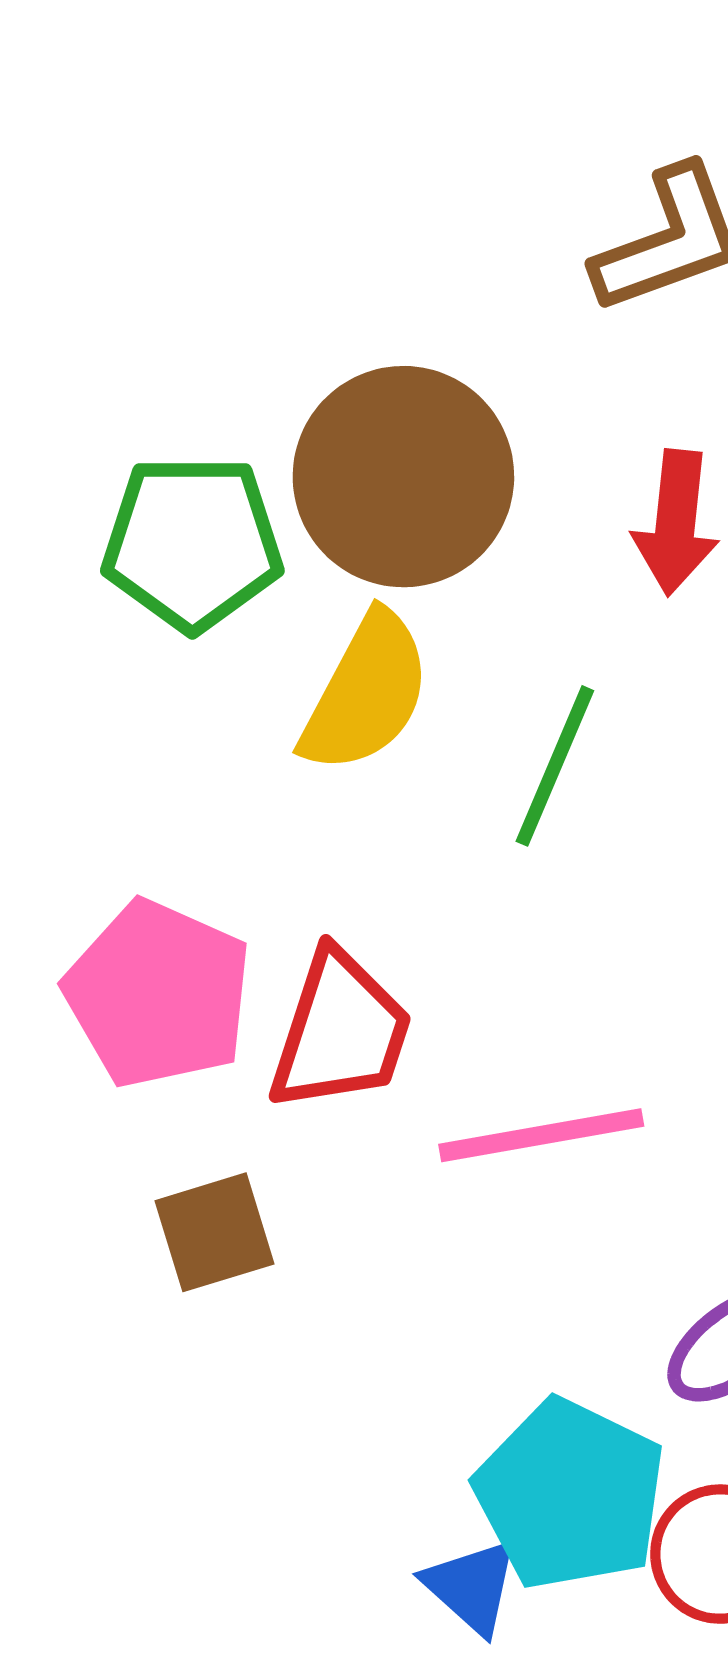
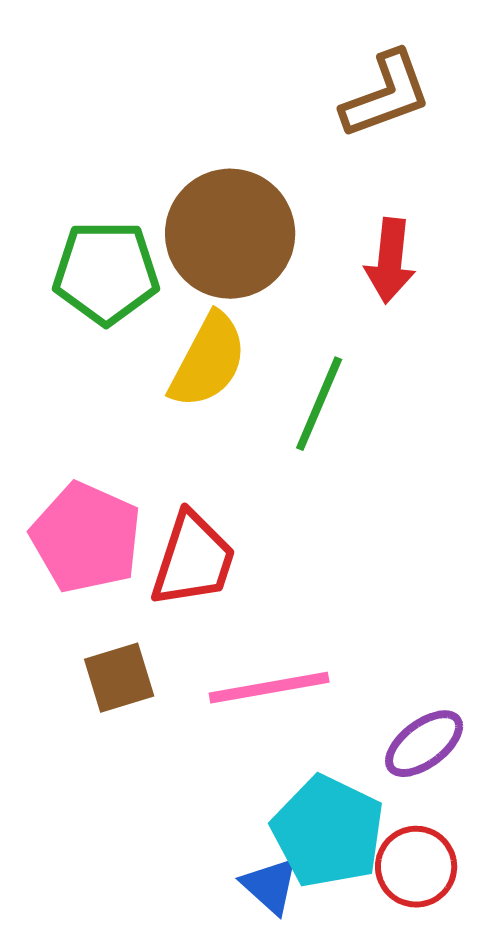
pink line: (541, 1135) -> (269, 688), moved

